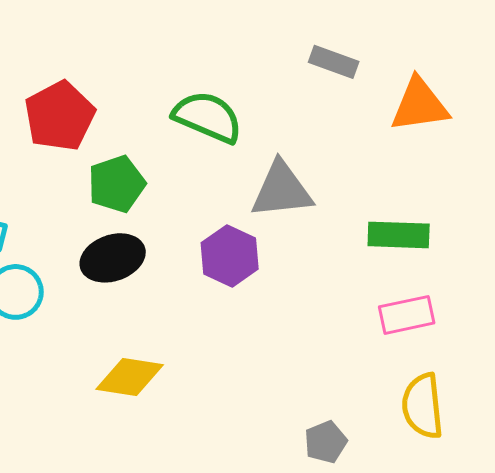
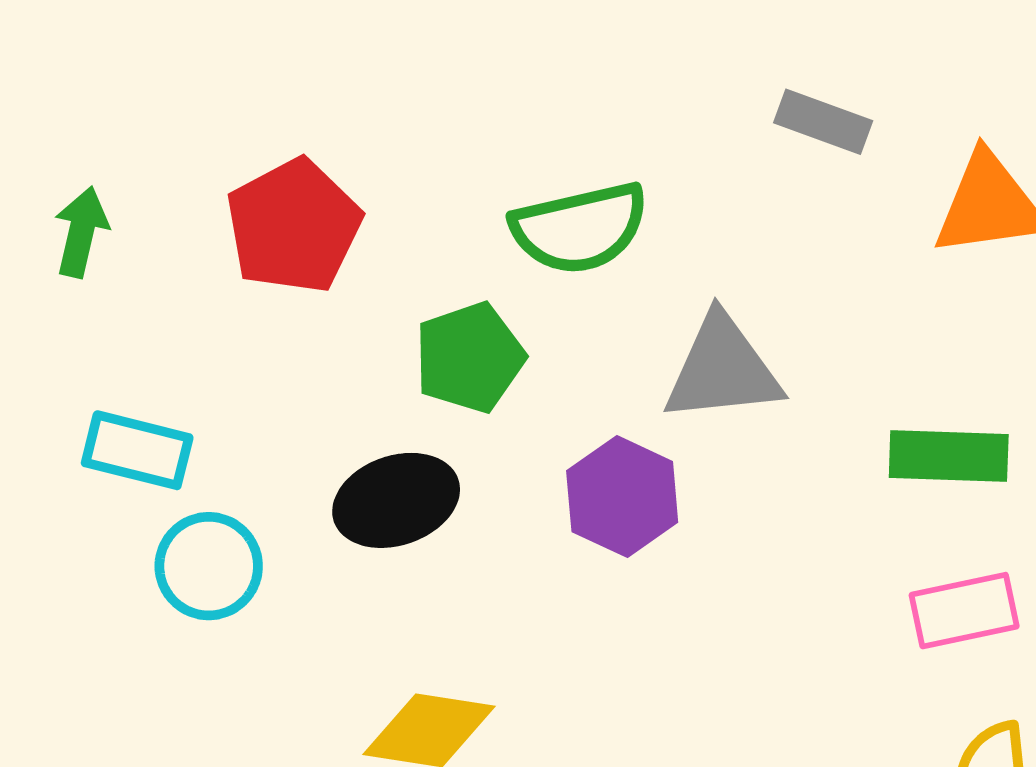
green semicircle: (208, 117) -> (580, 228), turned 144
green pentagon: (117, 184) -> (470, 357), moved

